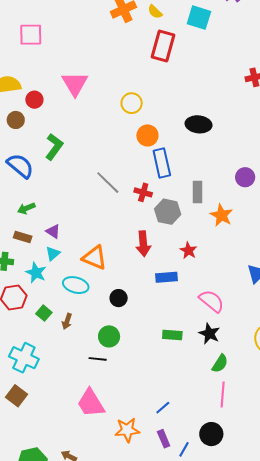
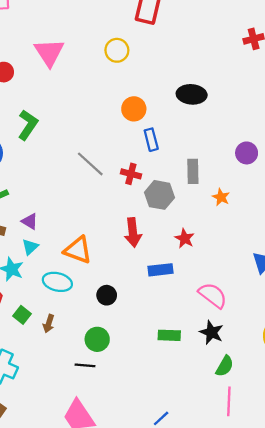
yellow circle: (132, 103) -> (117, 50), moved
blue rectangle: (162, 163) -> (151, 140), size x0.7
orange star: (221, 215) -> (221, 197), size x0.7

